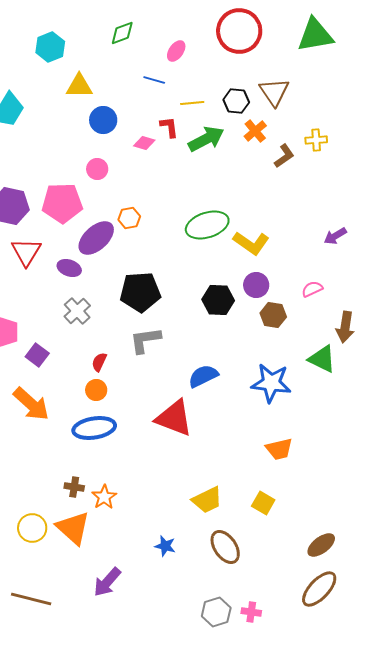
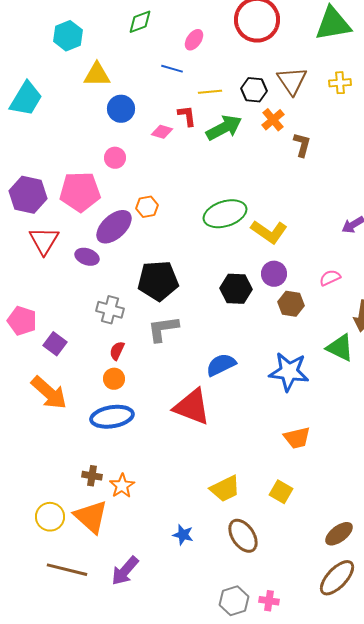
yellow cross: (316, 140) -> (340, 83), moved
brown L-shape: (284, 156) -> (302, 145), turned -40
gray cross: (77, 311) -> (110, 310), moved, turned -32
brown line: (31, 599) -> (67, 570), moved

